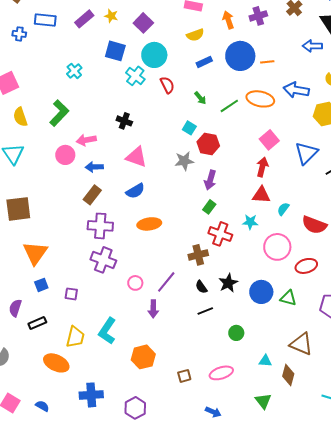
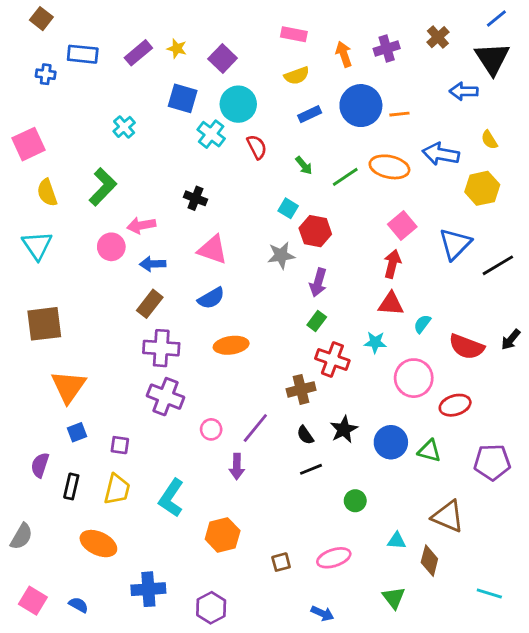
black rectangle: (37, 323) -> (71, 486), turned -54
yellow trapezoid: (75, 337) -> (117, 489), moved

